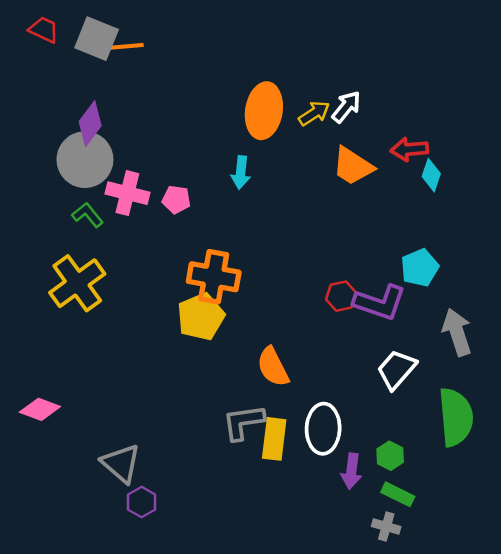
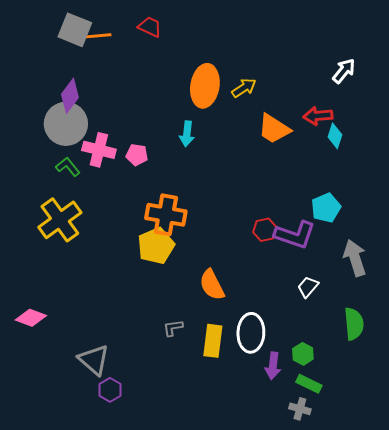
red trapezoid: (44, 30) -> (150, 27), moved
white arrow: (346, 107) -> (344, 71), moved
white trapezoid: (396, 369) -> (308, 287), size x0.7
green semicircle: (456, 417) -> (354, 324), size x0.7
gray L-shape: (243, 422) -> (173, 328), moved, size x0.6

